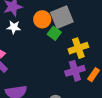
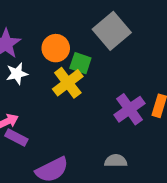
gray square: (62, 17) -> (112, 31), moved
yellow cross: (78, 48) -> (68, 83), moved

